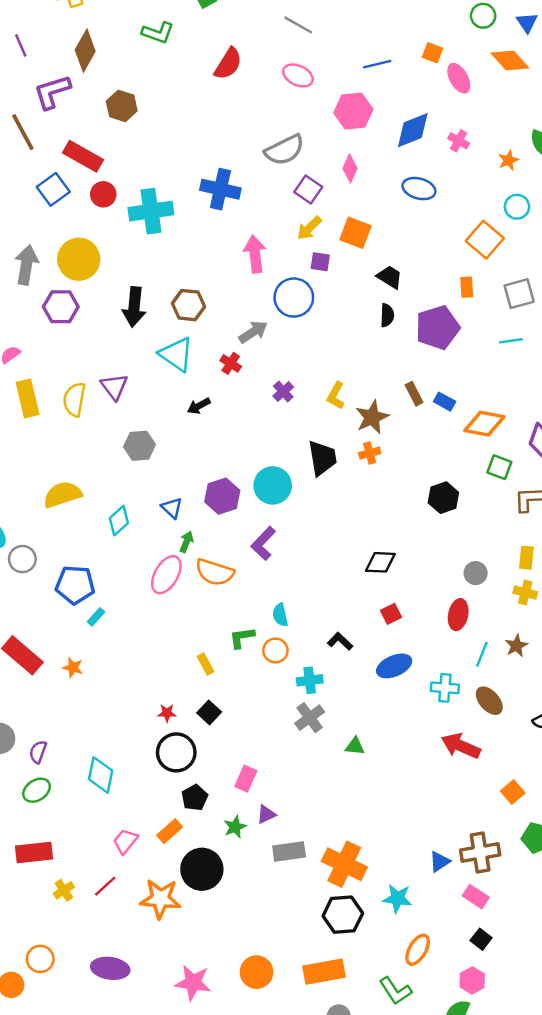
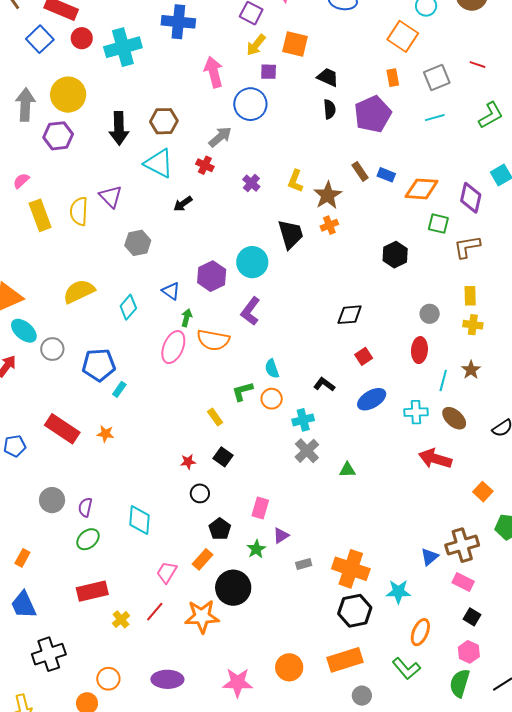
black circle: (176, 752) -> (200, 493), size x0.6
gray rectangle: (289, 851) -> (304, 564), size x0.6

